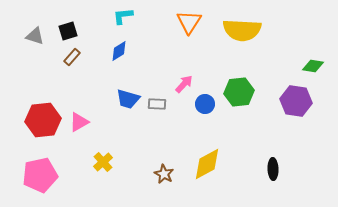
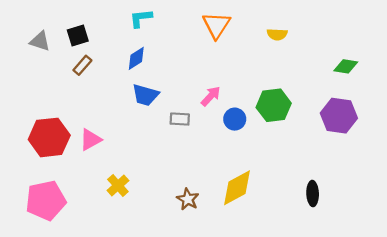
yellow semicircle: (242, 30) -> (277, 34), size x0.5
green diamond: (313, 66) -> (346, 66), moved
blue trapezoid: (128, 99) -> (145, 95), moved

